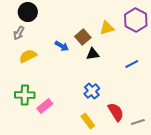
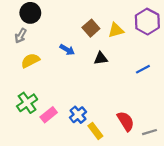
brown square: (83, 37) -> (91, 28), moved
blue cross: (92, 91) -> (78, 115), moved
green cross: (25, 95) -> (27, 103), turned -36

